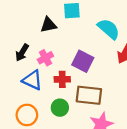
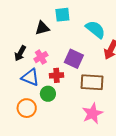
brown rectangle: (89, 95) -> (92, 82), moved
green circle: (60, 108) -> (48, 94), moved

